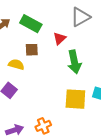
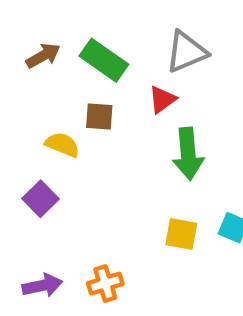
gray triangle: (80, 17) -> (186, 52), moved
yellow square: (75, 99) -> (181, 234), size x0.7

